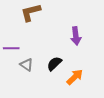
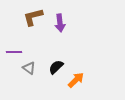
purple arrow: (76, 36) -> (60, 23), moved

